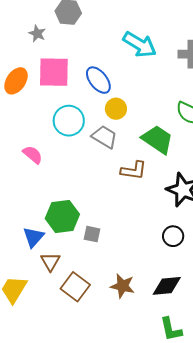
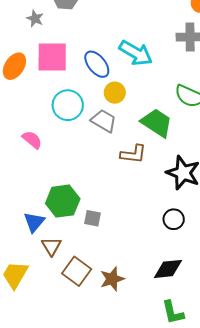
cyan arrow: (140, 45) -> (136, 53), moved
brown star: (123, 286) -> (112, 279), moved, turned -30

